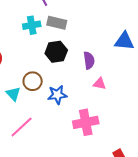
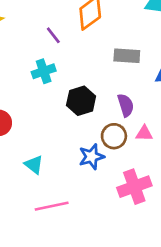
gray rectangle: (57, 23) -> (127, 56), moved
brown circle: (33, 81) -> (114, 136), moved
pink line: (22, 127) -> (52, 206), turned 40

